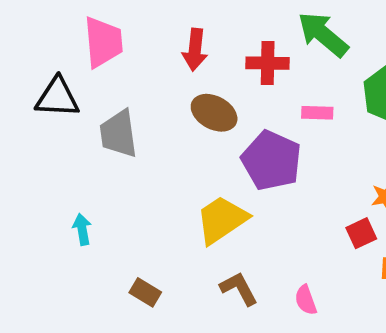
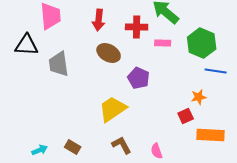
pink rectangle: (317, 113) -> (163, 43), moved
purple pentagon: (271, 161) -> (139, 78), size x0.7
cyan arrow: (82, 229) -> (40, 150), moved, turned 77

